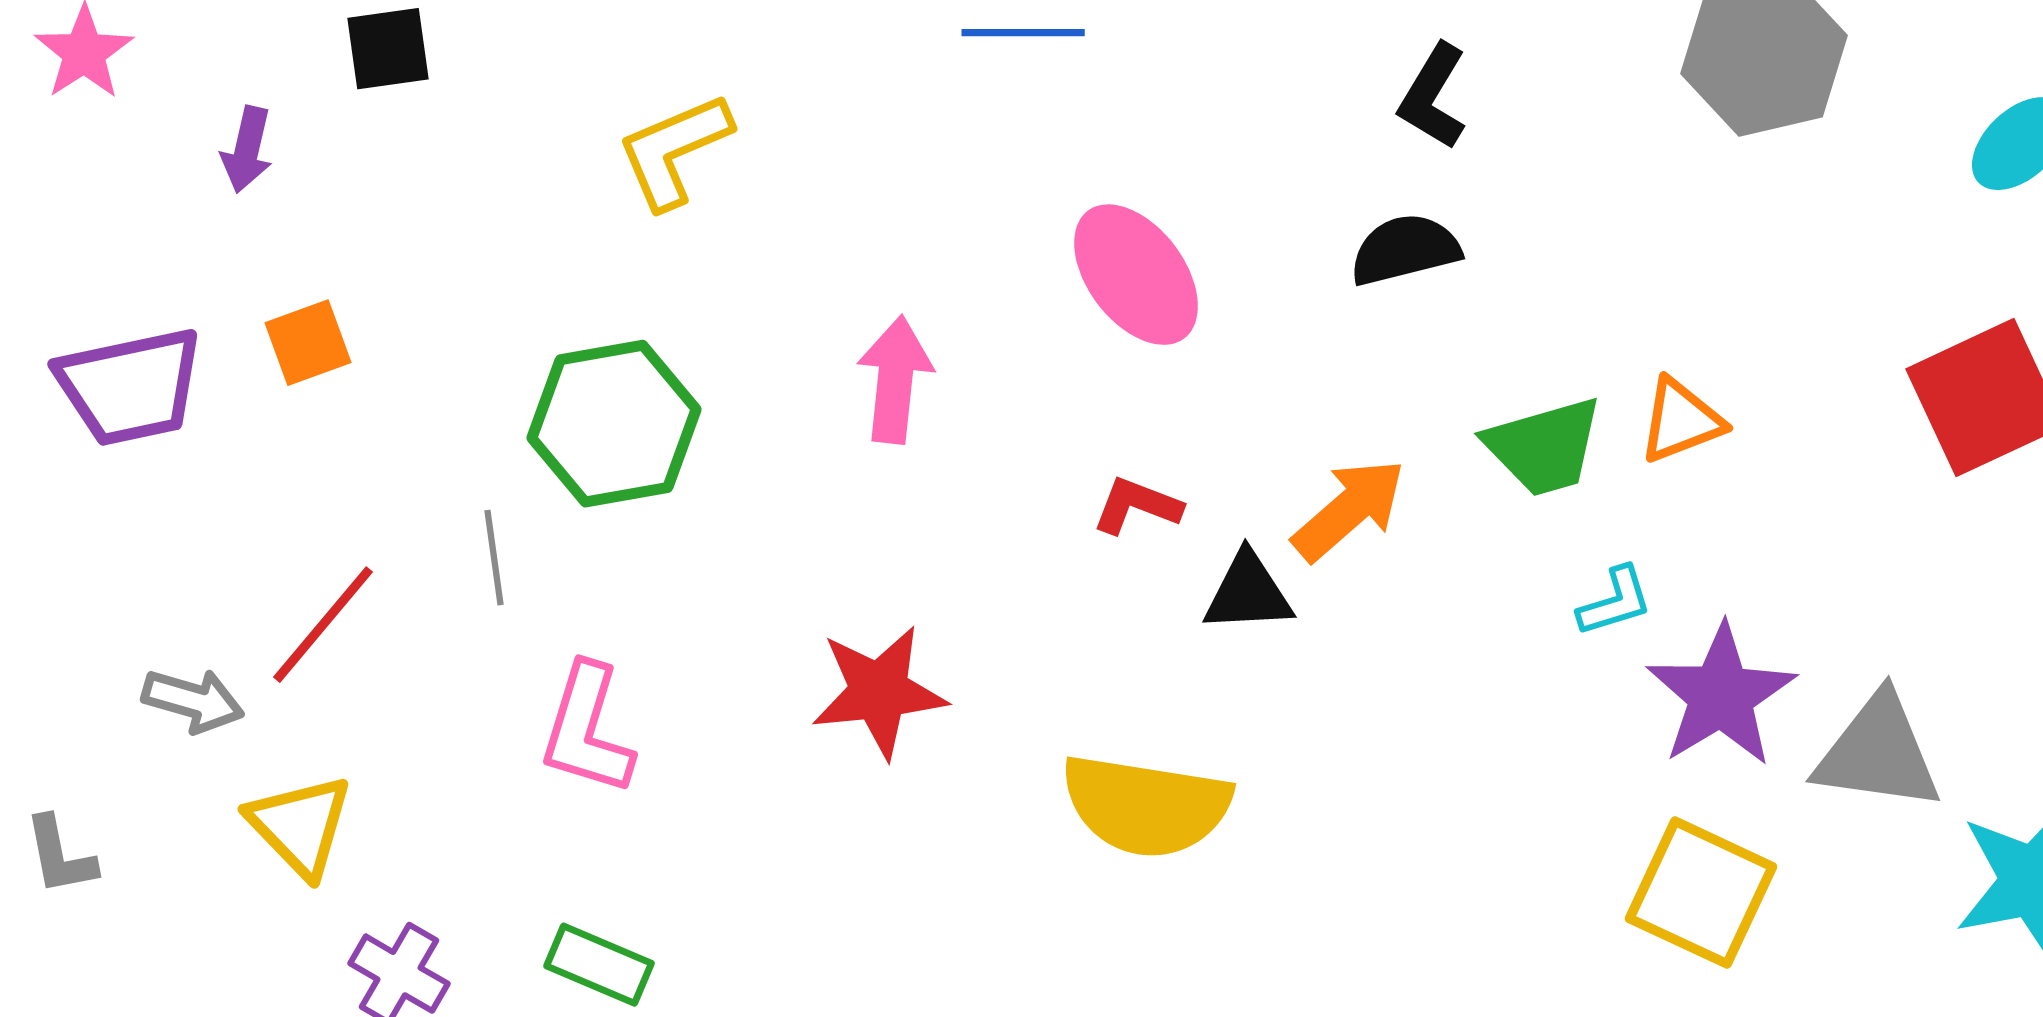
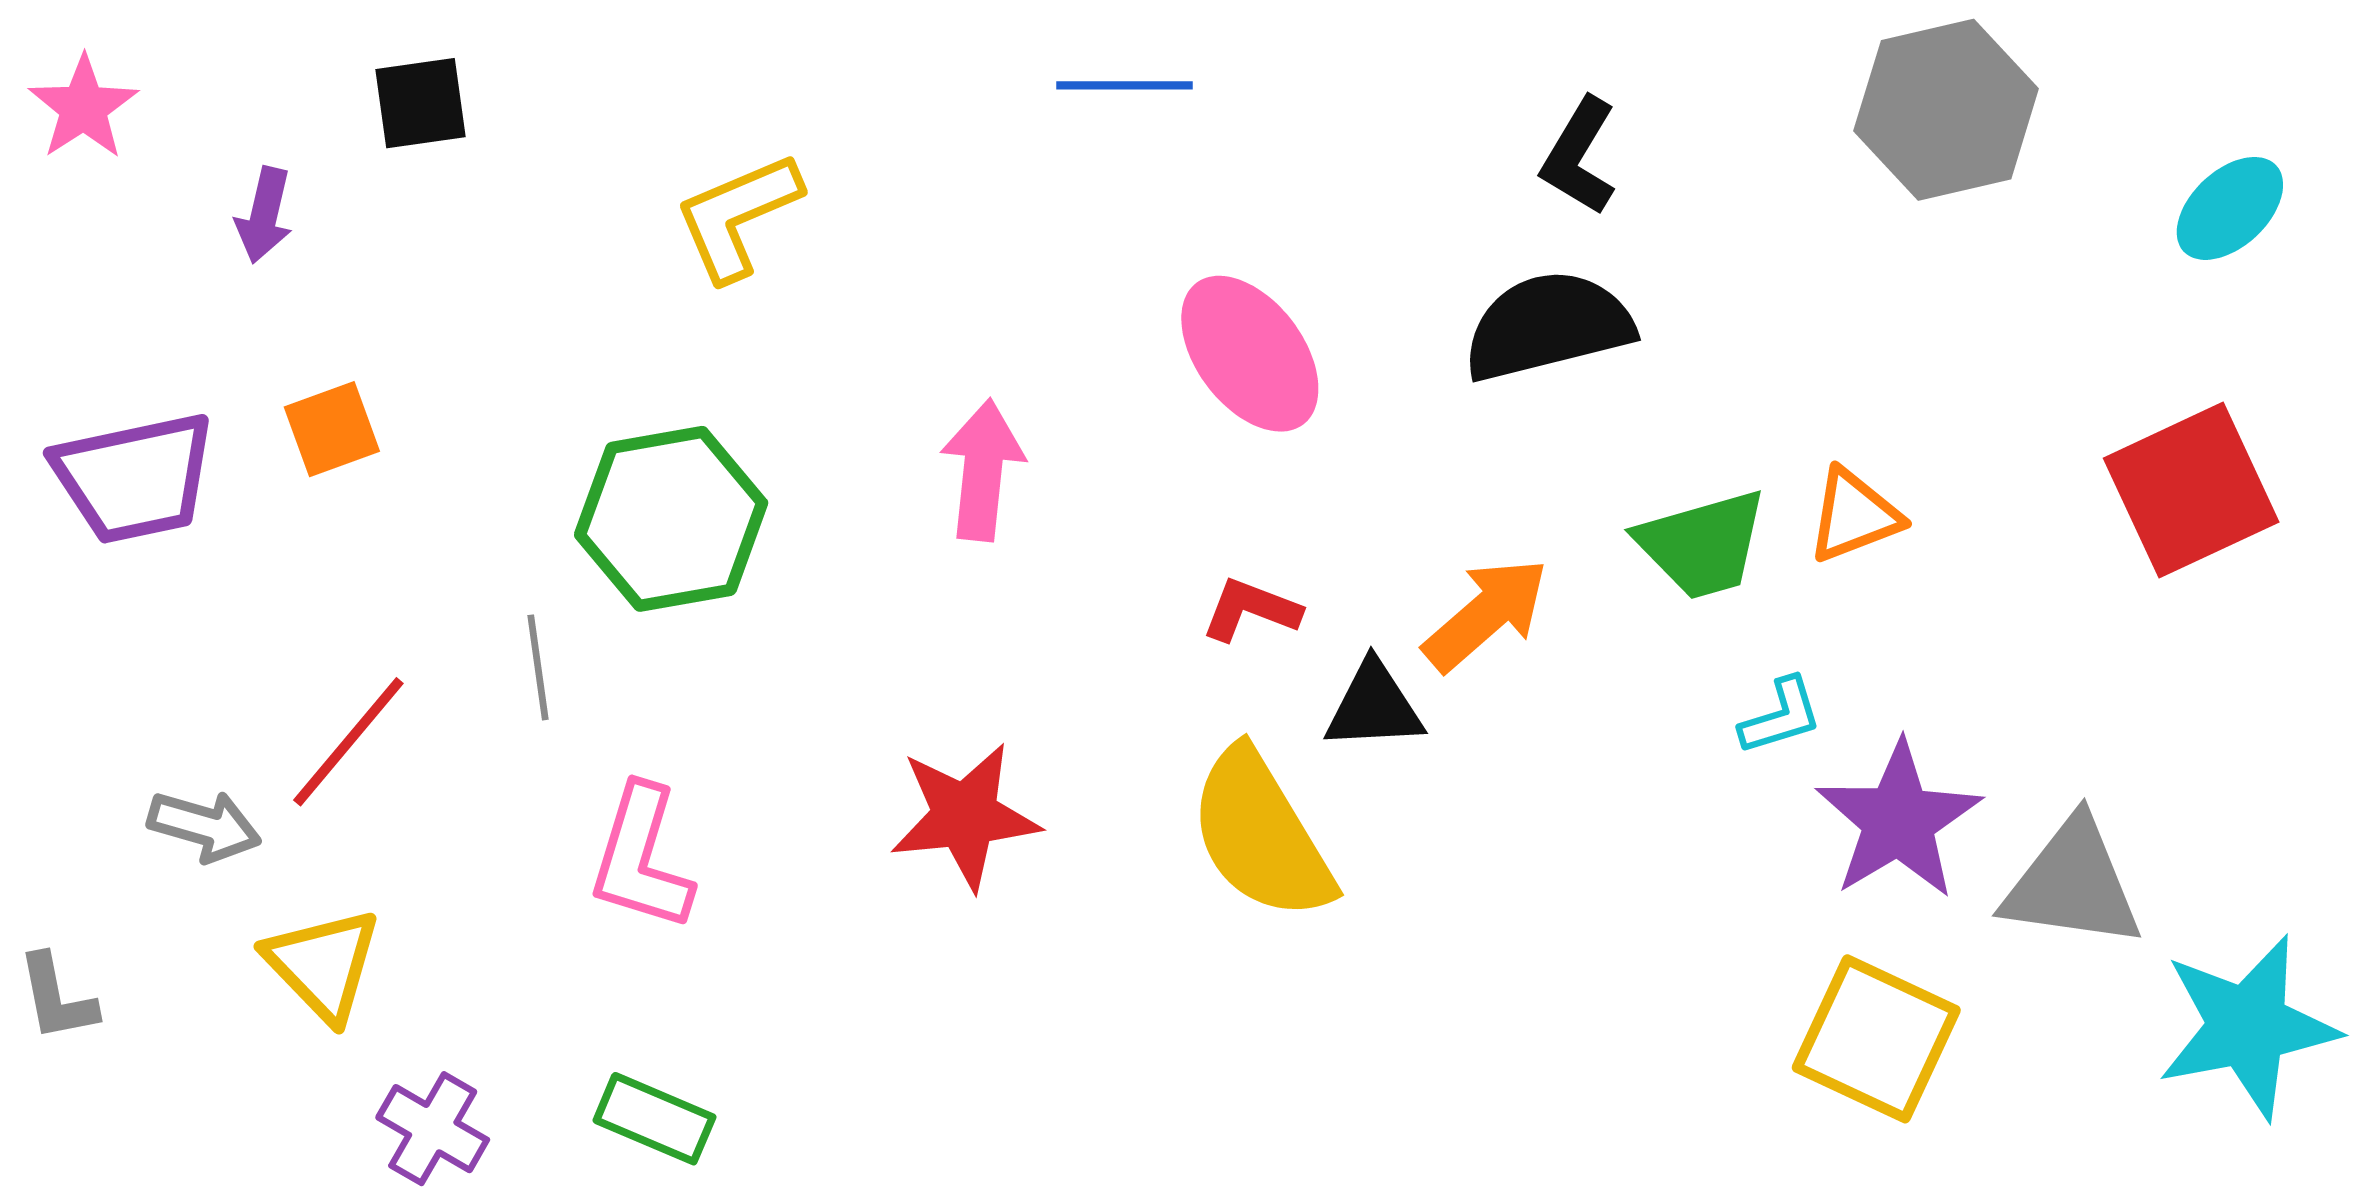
black semicircle: (1405, 250) -> (1548, 326), size x1.4
yellow semicircle: (1146, 806) -> (1261, 835), moved, turned 50

